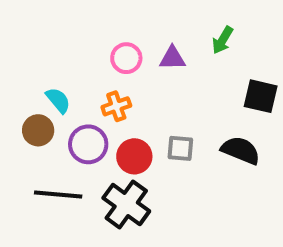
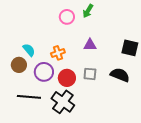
green arrow: (223, 40) -> (88, 11), moved
pink circle: (126, 58) -> (67, 17), moved
purple triangle: (172, 58) -> (90, 45), moved

